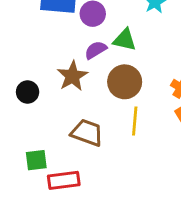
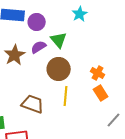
green triangle: (125, 40) -> (59, 40), turned 36
brown star: (72, 76) -> (15, 55), moved

